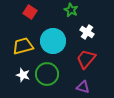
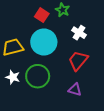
red square: (30, 12) -> (42, 15), moved

